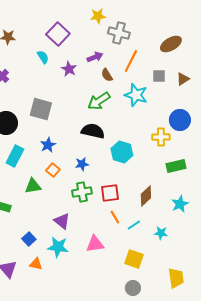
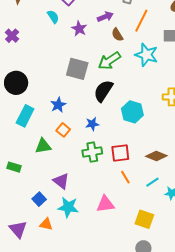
gray square: (41, 109) -> (77, 69), moved
black semicircle: (93, 131) -> (103, 91), turned -70
brown diamond: (146, 196) -> (156, 156), turned 65
purple triangle: (62, 221) -> (61, 181), moved
cyan line: (134, 225) -> (152, 182), moved

